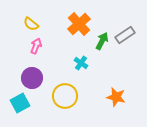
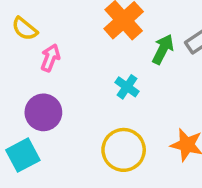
yellow semicircle: (31, 24) -> (25, 29), moved
yellow circle: (65, 96) -> (124, 150), moved

